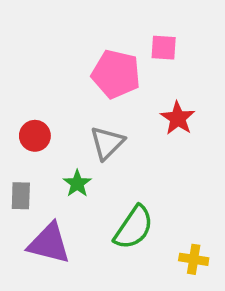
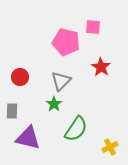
green star: (77, 183) -> (54, 104), moved
yellow cross: (194, 259) -> (110, 147), turned -35

